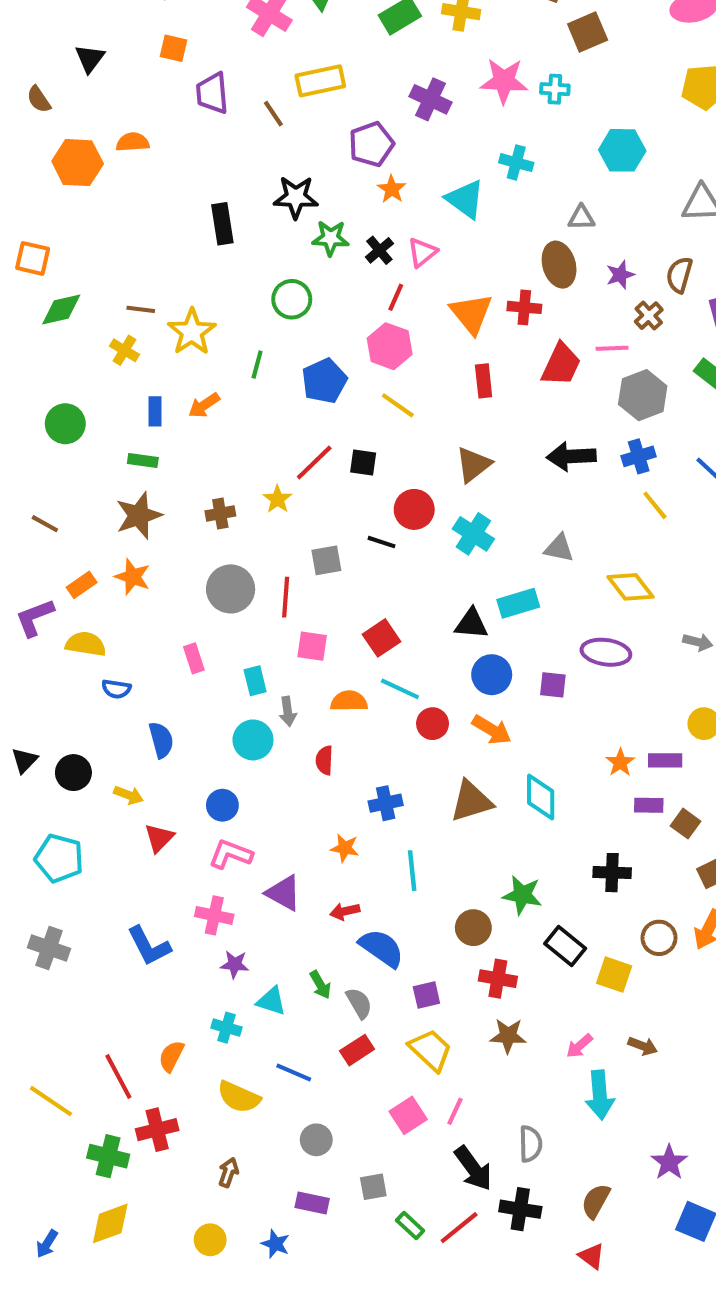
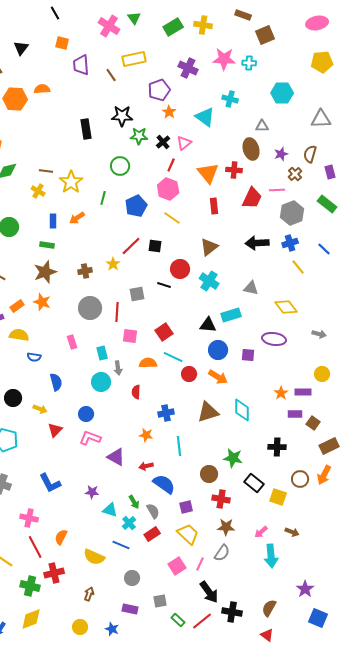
pink cross: (214, 915) -> (29, 518), moved
cyan cross: (226, 1028) -> (129, 523), moved, turned 32
gray semicircle: (530, 1144) -> (222, 553), moved, turned 36

